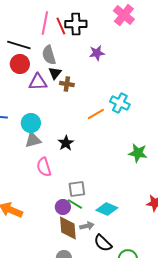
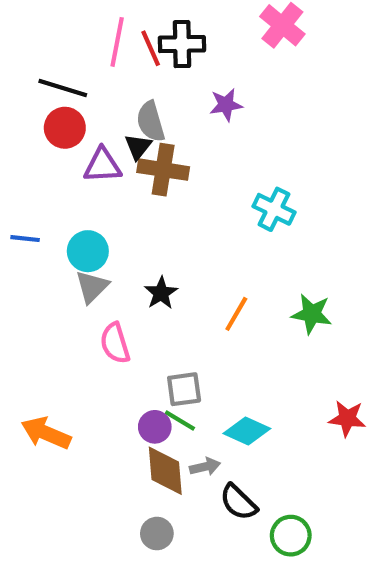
gray semicircle: (49, 55) -> (151, 121), moved
brown cross: (67, 84) -> (163, 170), size x1.6
orange line: (96, 114) -> (236, 314), moved, turned -30
gray triangle: (33, 140) -> (92, 287), turned -30

